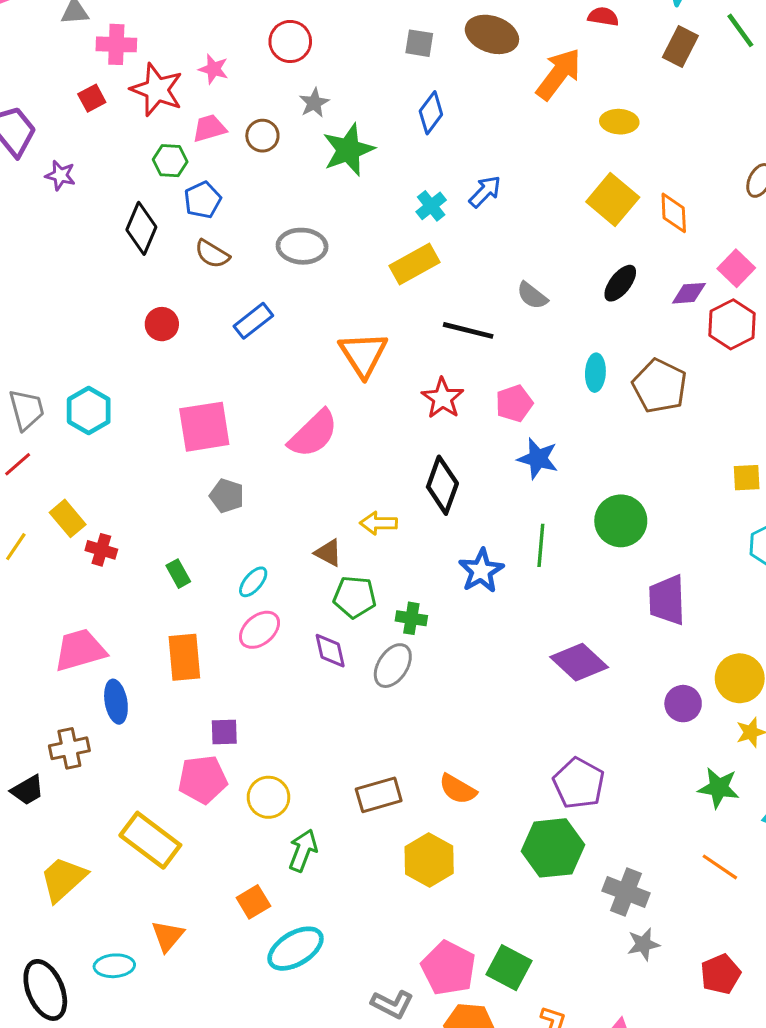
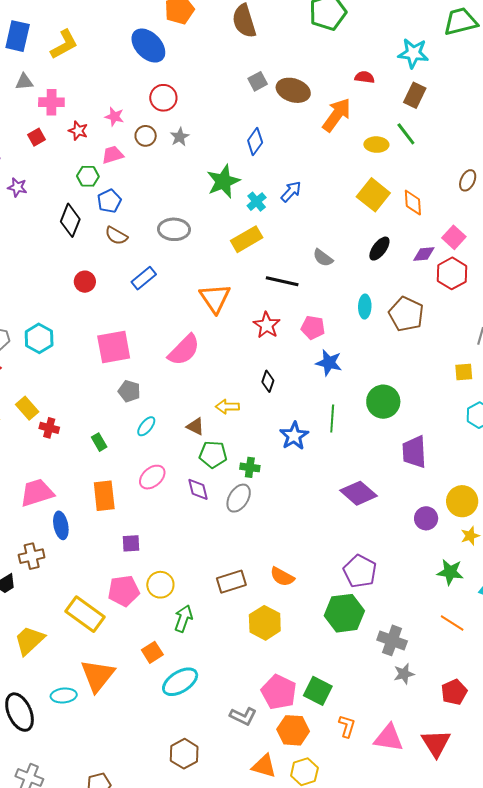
green line: (740, 30) -> (406, 134), moved
gray square: (419, 43) -> (258, 81), moved, turned -36
red star: (157, 90) -> (78, 131), size x0.6
brown circle: (262, 136) -> (146, 136), moved
green star: (348, 150) -> (223, 181), moved
pink pentagon: (514, 403) -> (313, 328), turned 30
black diamond: (442, 485) -> (268, 381), size x0.6
cyan ellipse: (253, 582) -> (146, 426), moved
pink pentagon: (203, 779) -> (124, 591), moved
orange triangle: (168, 936) -> (98, 676), size x1.6

